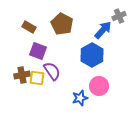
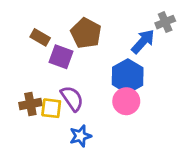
purple square: (38, 51) -> (61, 57), moved
pink circle: (99, 86) -> (126, 101), moved
blue star: (80, 98) -> (80, 136), moved

